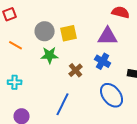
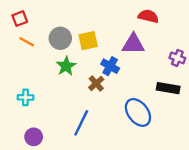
orange line: (16, 45) -> (27, 42), moved
green star: (50, 55) -> (66, 66), turned -30
blue cross: (103, 61) -> (110, 66), moved

